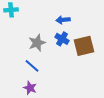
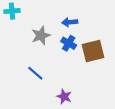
gray star: (37, 43) -> (41, 35), moved
purple star: (30, 88) -> (64, 97), moved

